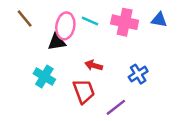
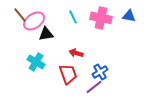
cyan line: (90, 21) -> (73, 17), turned 40
pink ellipse: (65, 26) -> (34, 21), moved, turned 45
blue cross: (138, 74) -> (100, 72), moved

